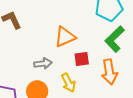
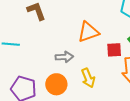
red square: (82, 59) -> (114, 50), moved

